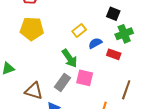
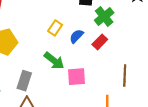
red rectangle: (114, 54) -> (100, 42), turned -48
gray rectangle: (63, 82) -> (24, 81), moved

